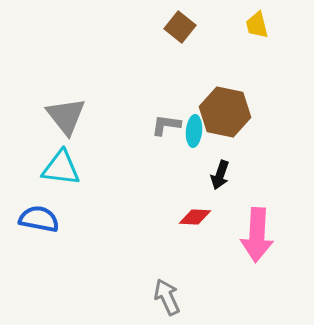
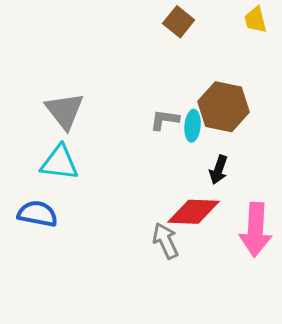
red diamond: (195, 217) -> (194, 212), size x1.6
gray arrow: (167, 297) -> (166, 241), moved

